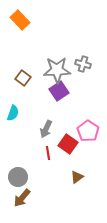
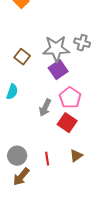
pink pentagon: (88, 131) -> (70, 98), moved
red line: (48, 153) -> (47, 159), moved

